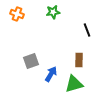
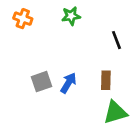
blue arrow: (51, 74) -> (68, 83), moved
green triangle: (74, 84) -> (115, 112), moved

